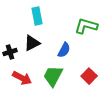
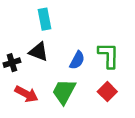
green L-shape: (86, 26) -> (109, 55), moved, turned 75
black triangle: (32, 43) -> (39, 52), turned 48

